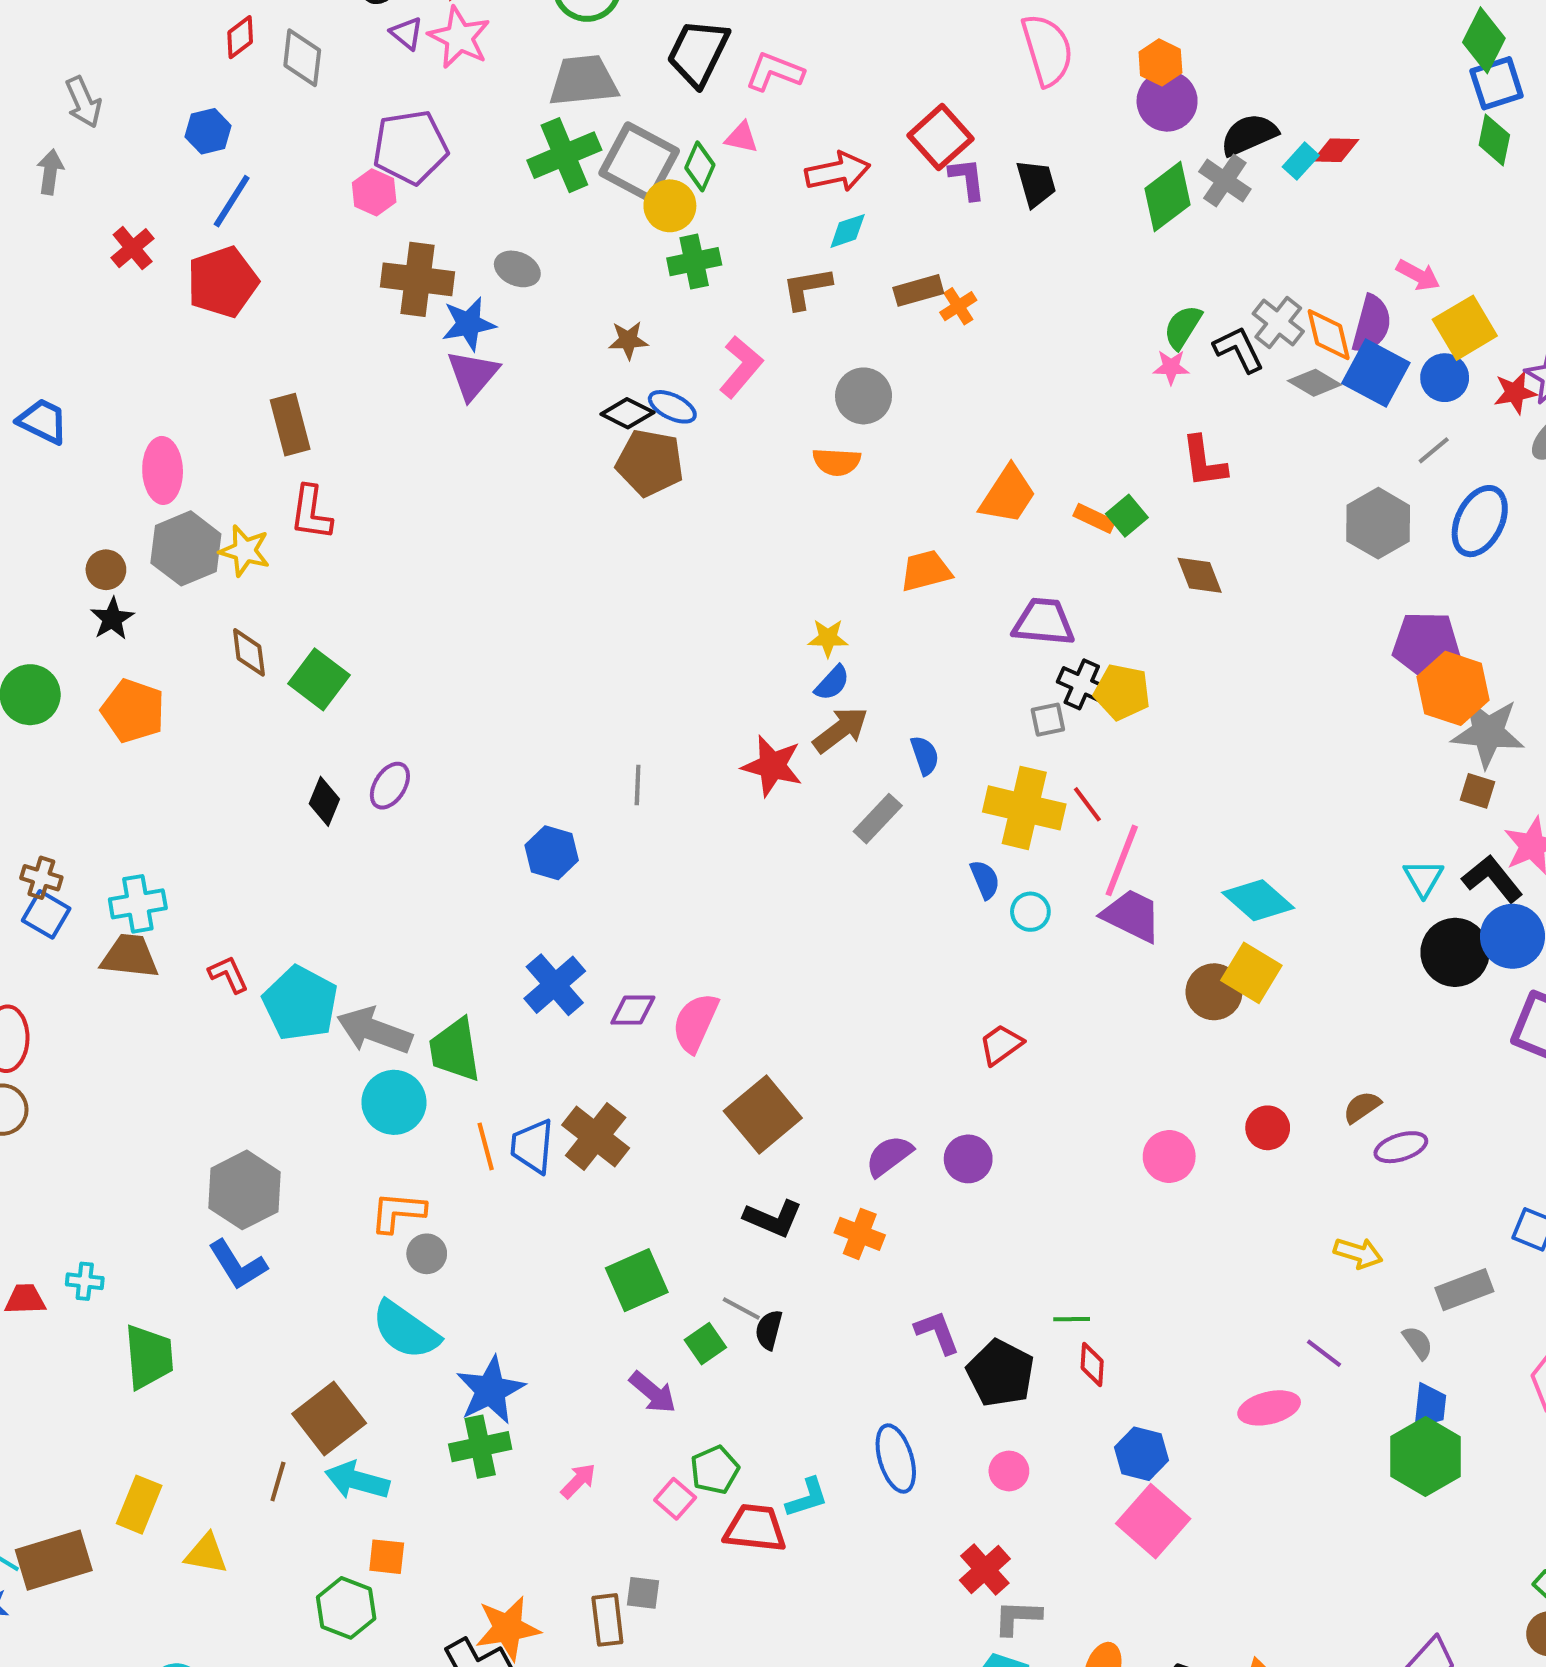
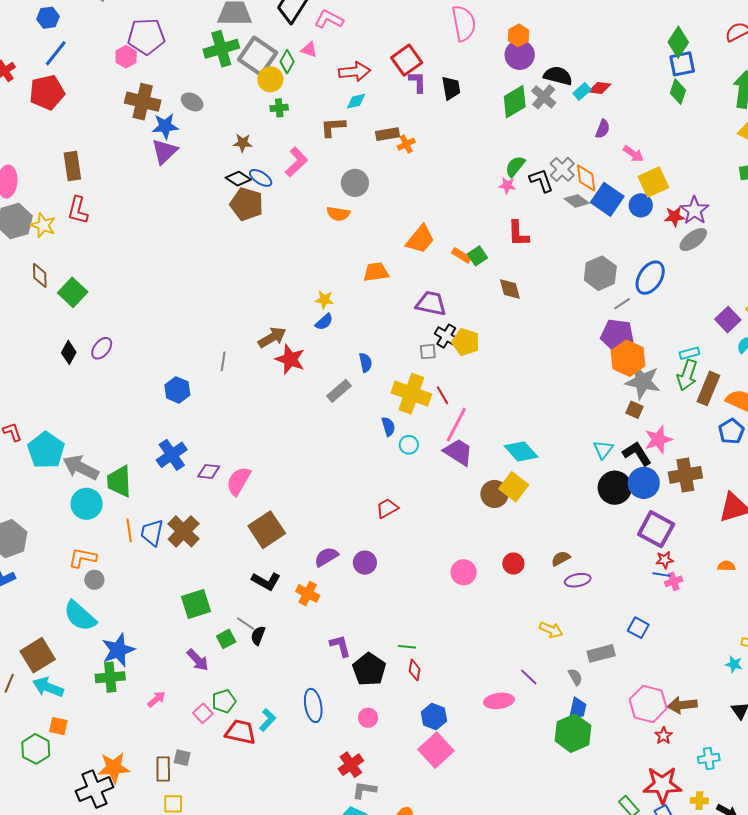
black semicircle: (1249, 135) -> (558, 76), turned 32
green cross: (694, 262) -> (279, 108), size x0.7
purple semicircle: (1372, 324) -> (603, 129), moved, size x0.7
gray line: (1434, 450) -> (622, 304), moved
brown arrow: (841, 730) -> (272, 337), moved
cyan L-shape: (807, 1498) -> (268, 720), turned -35

